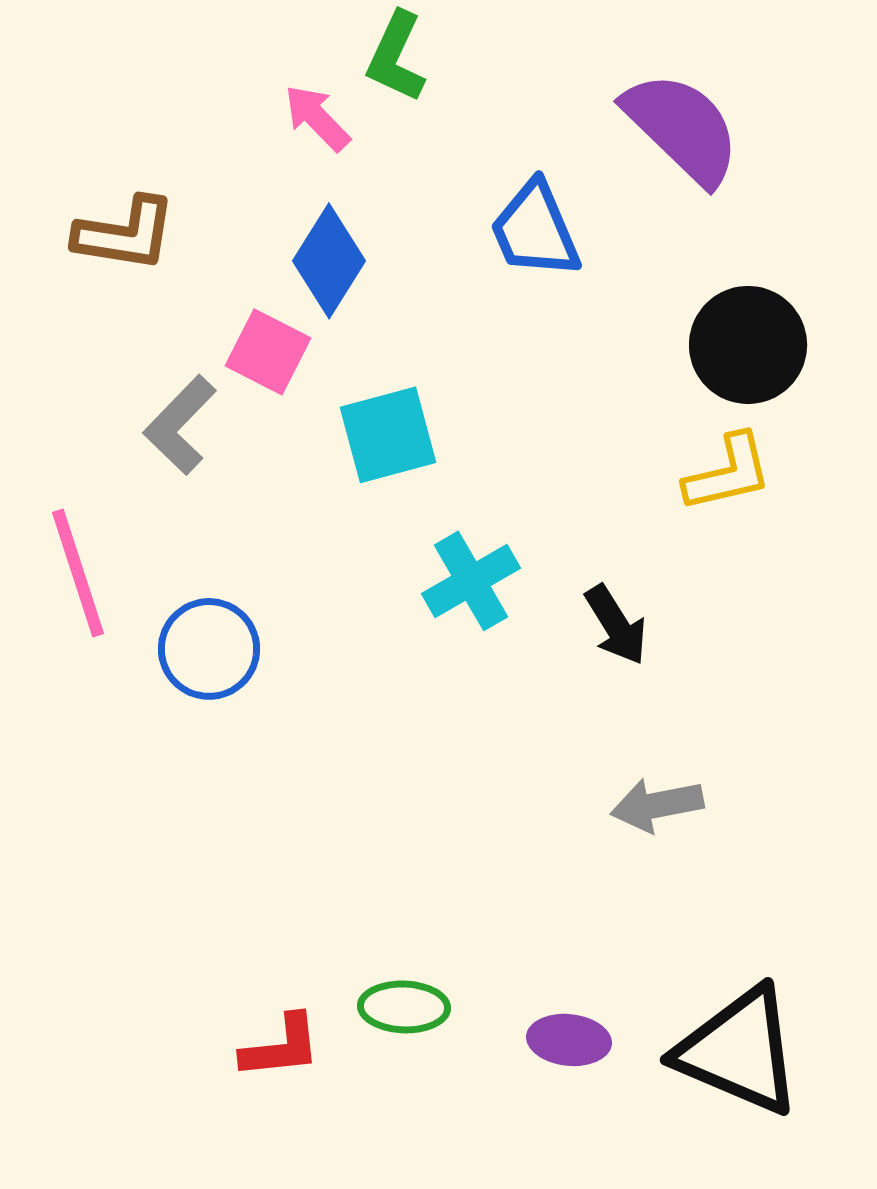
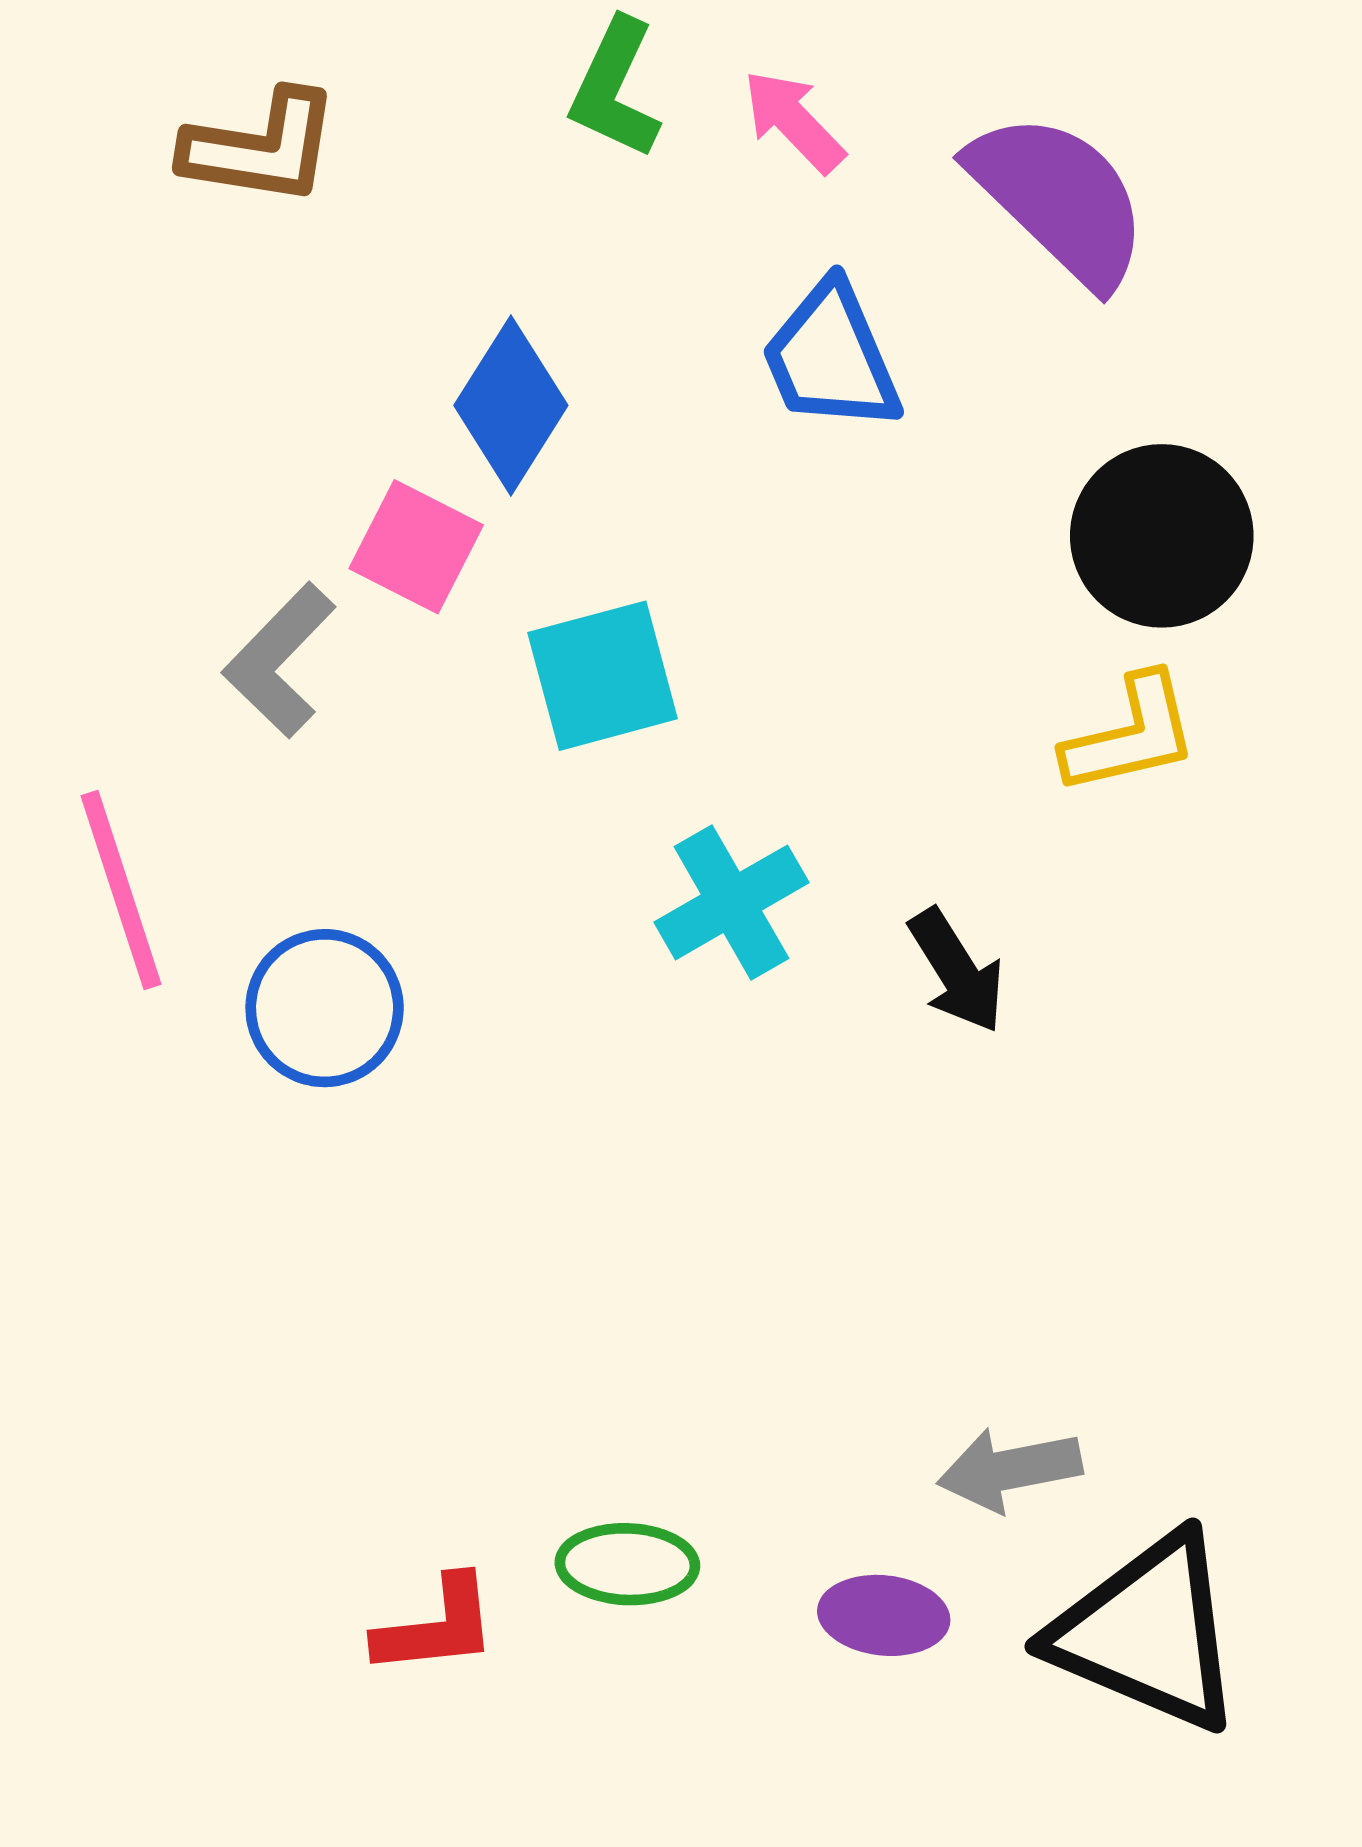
pink arrow: (317, 118) -> (794, 121), moved
brown L-shape: (125, 234) -> (261, 148), moved
gray arrow: (657, 805) -> (1010, 1469), moved

